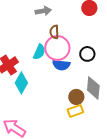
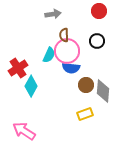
black circle: (87, 54) -> (97, 41), moved
brown circle: (76, 97) -> (86, 85), moved

